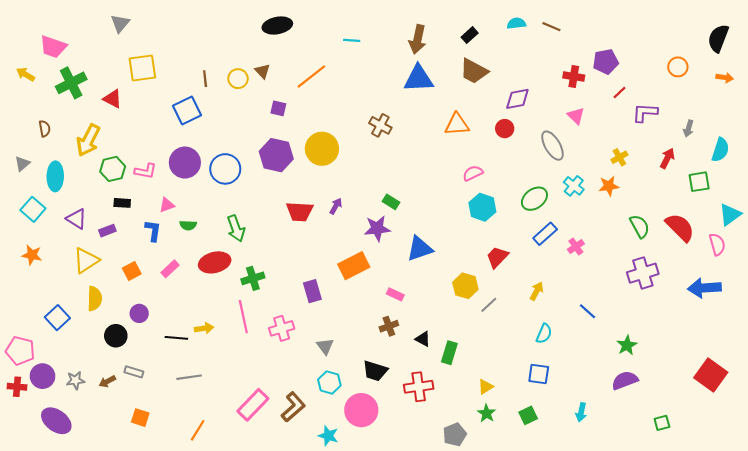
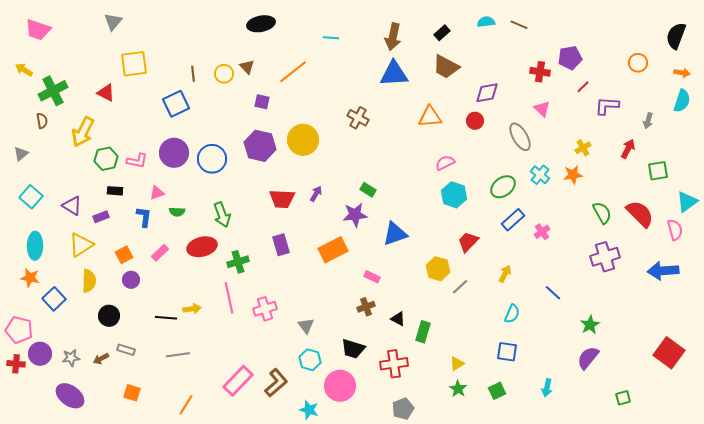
pink trapezoid: (53, 47) -> (38, 30), moved
green cross: (71, 83) -> (53, 91), moved
cyan semicircle: (720, 150) -> (682, 101), moved
cyan ellipse: (55, 176) -> (35, 246), moved
orange star: (32, 255) -> (30, 278), moved
purple rectangle: (312, 291) -> (281, 245), moved
purple circle: (139, 313) -> (131, 280), moved
purple semicircle: (625, 380) -> (588, 358), turned -30
purple ellipse: (56, 421) -> (70, 396), moved
gray pentagon: (455, 435) -> (403, 409), moved

